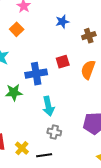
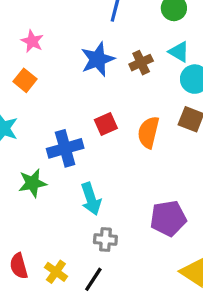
blue star: (62, 22) -> (98, 59), size x1.5
brown cross: (89, 36) -> (141, 63), moved
black line: (44, 155) -> (93, 279), turned -42

